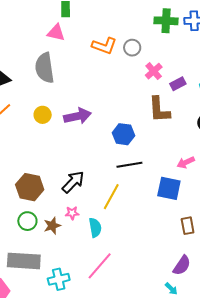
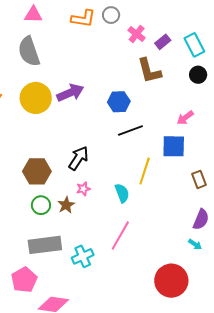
yellow circle: (43, 115) -> (36, 98), size x1.8
yellow line: (111, 197) -> (145, 171), moved
cyan semicircle: (95, 228) -> (122, 193), moved

